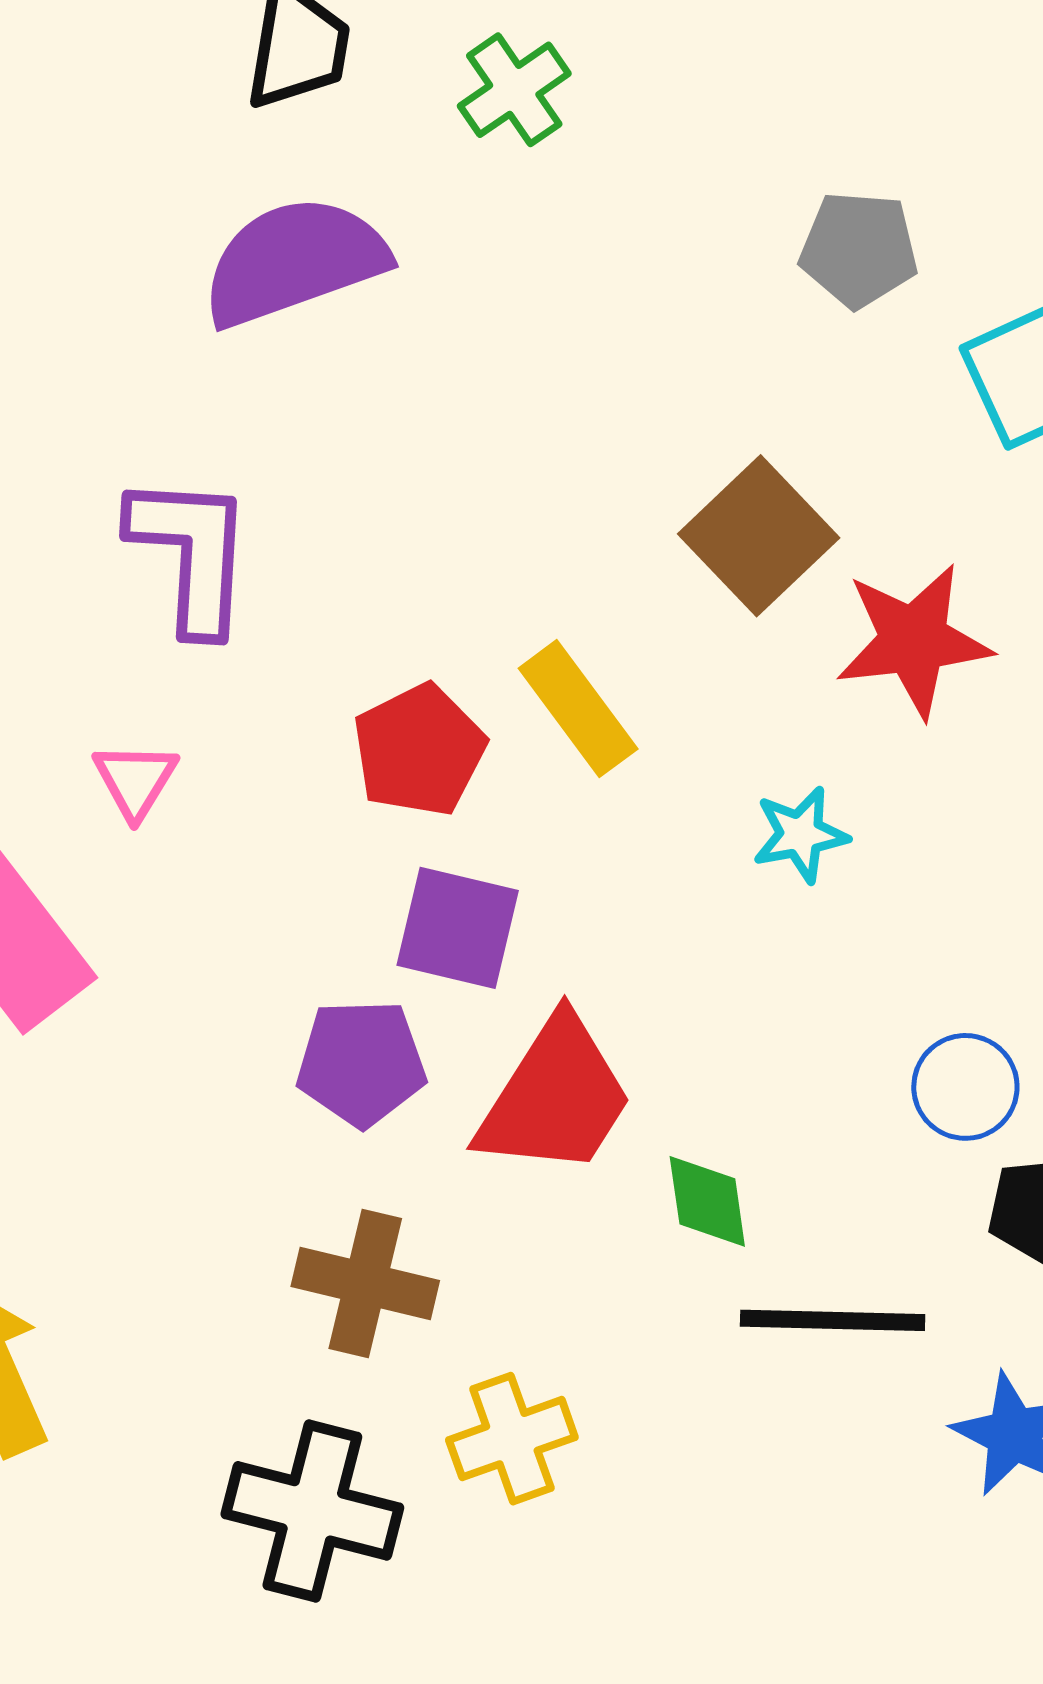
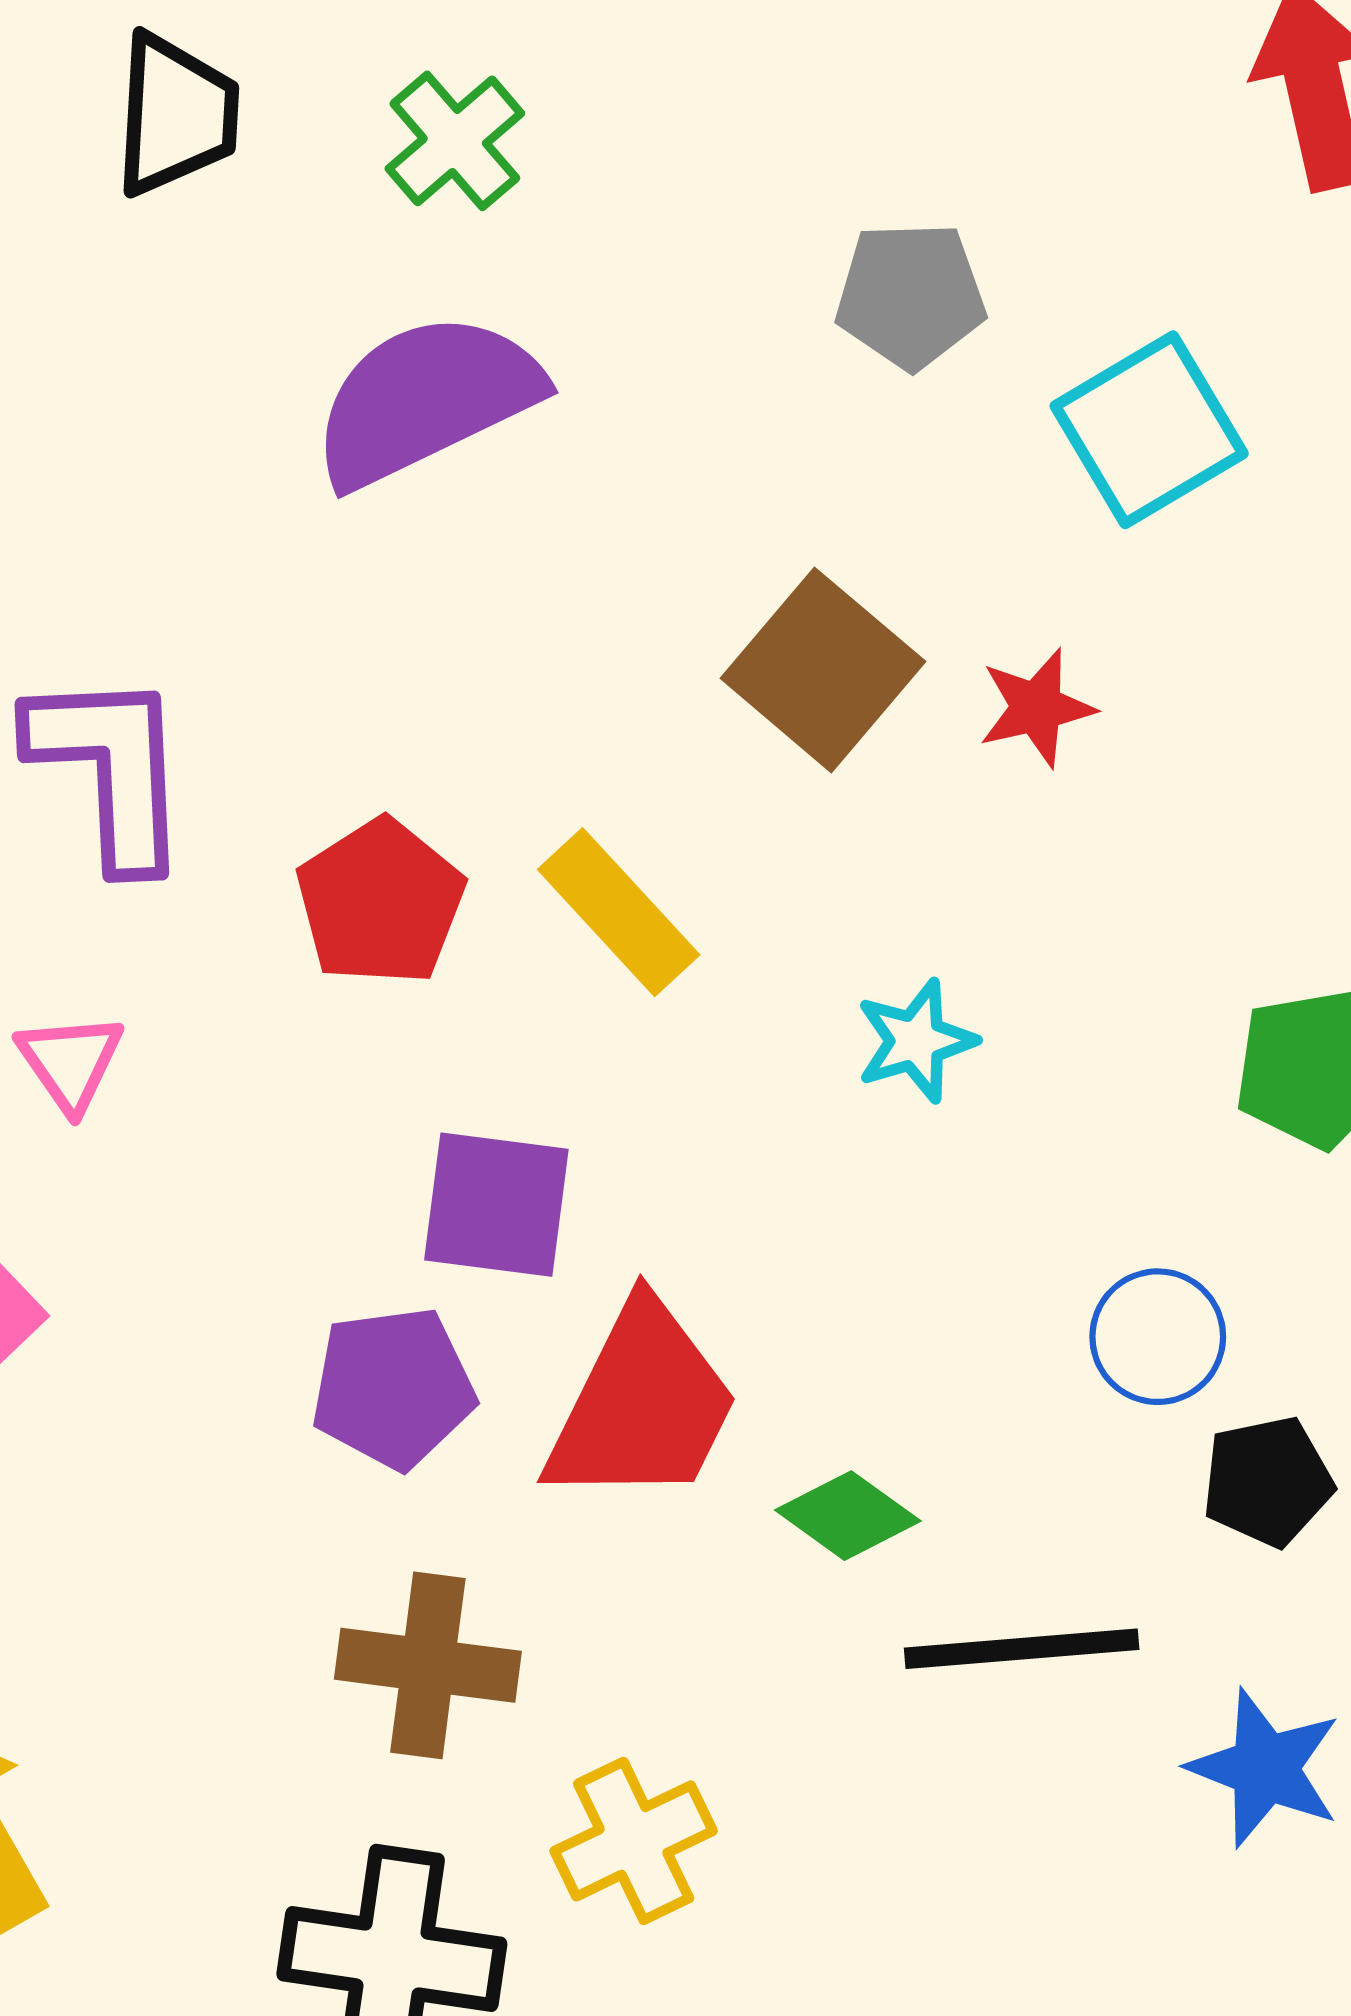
purple semicircle: (294, 261) -> (426, 399), moved
red star: (914, 640) -> (1037, 708), moved, size x0.6
red pentagon: (419, 750) -> (380, 902), moved
green diamond: (707, 1201) -> (848, 1516), turned -40

